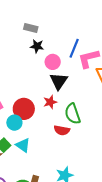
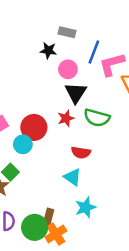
gray rectangle: (31, 28) -> (67, 32), moved
green semicircle: (73, 114) -> (97, 118), moved, turned -55
cyan triangle: (23, 145) -> (72, 177), moved

